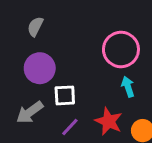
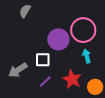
purple circle: (40, 68) -> (58, 39), moved

